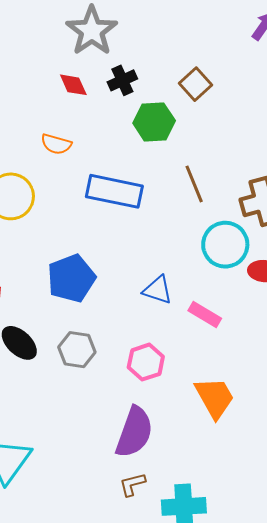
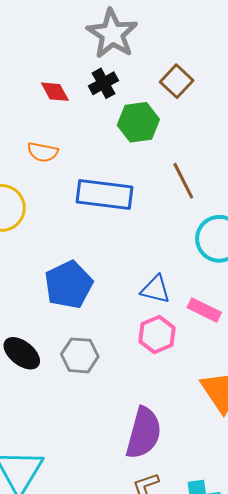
gray star: (92, 31) -> (112, 34), moved
pink hexagon: (146, 362) -> (157, 335), moved

